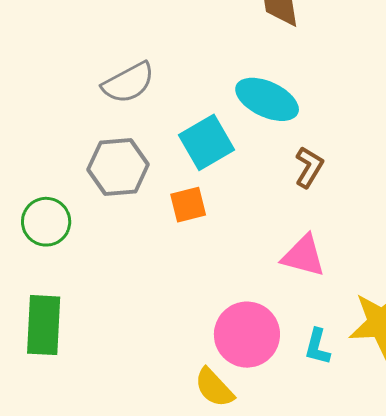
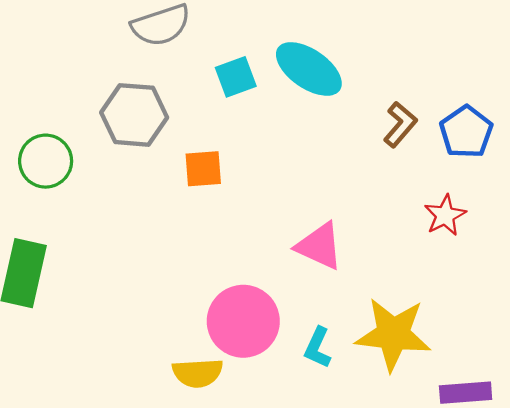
cyan square: (207, 142) -> (236, 77), moved, size x0.7
brown L-shape: (309, 167) -> (400, 125), moved
yellow semicircle: (214, 388) -> (198, 373), turned -60

